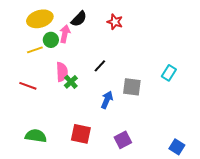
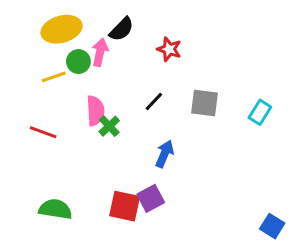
red star: (115, 22) -> (169, 49), moved
gray square: (132, 87) -> (205, 103), moved
purple square: (123, 140) -> (151, 198), moved

